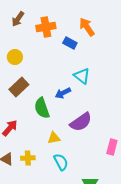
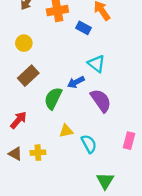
green semicircle: (42, 108) -> (53, 98), turned 45
purple semicircle: (81, 122) -> (101, 101), moved, turned -90
cyan semicircle: (61, 162) -> (89, 144), moved

